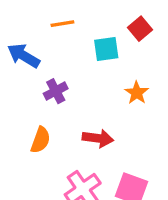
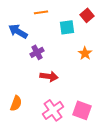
red arrow: (98, 138) -> (49, 76), moved
orange semicircle: (40, 140) -> (16, 103), moved

